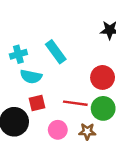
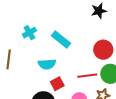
cyan cross: (18, 54) -> (29, 33), moved

